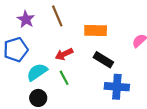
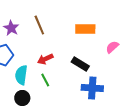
orange rectangle: (96, 31) -> (85, 29), moved
cyan semicircle: (37, 72) -> (21, 75), turned -48

